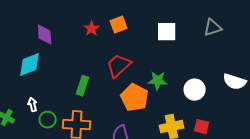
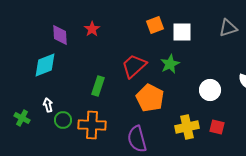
orange square: (119, 25) -> (155, 25), moved
red star: (92, 29) -> (92, 29), moved
green star: (158, 81) -> (170, 64), moved, turned -30

